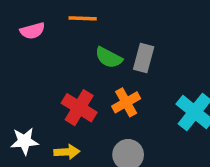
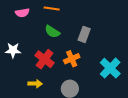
green semicircle: (109, 58) -> (52, 32), moved
white star: (24, 141) -> (13, 50), moved

